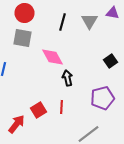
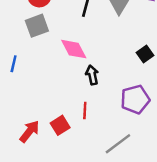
gray square: (22, 38) -> (37, 26), turned -30
red square: (38, 110) -> (60, 125), moved

